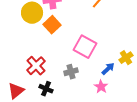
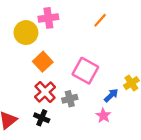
orange square: (52, 25) -> (43, 62), moved
red cross: (36, 66) -> (45, 92), moved

